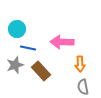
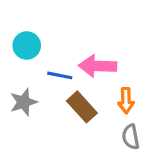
blue line: (28, 48) -> (60, 75), moved
brown rectangle: (41, 71) -> (82, 107), moved

